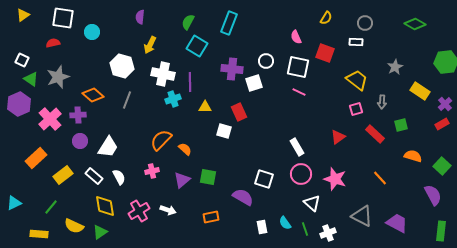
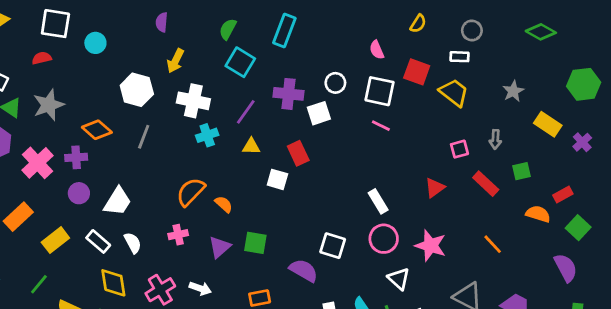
yellow trapezoid: (357, 80) -> (454, 93), moved
purple line: (190, 82) -> (246, 112), moved, turned 36
red rectangle: (442, 124) -> (563, 195), moved

